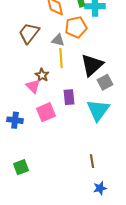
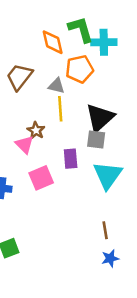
gray square: (105, 82) -> (96, 139), moved, turned 35
brown line: (92, 161) -> (105, 230), moved
blue star: (100, 188) -> (110, 258), moved

